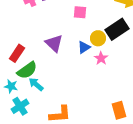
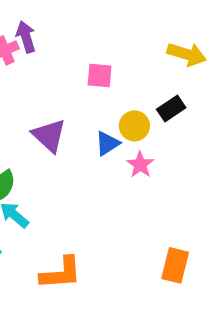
black rectangle: (117, 29) -> (171, 108), size x0.6
orange rectangle: (119, 110) -> (175, 265), turned 30

